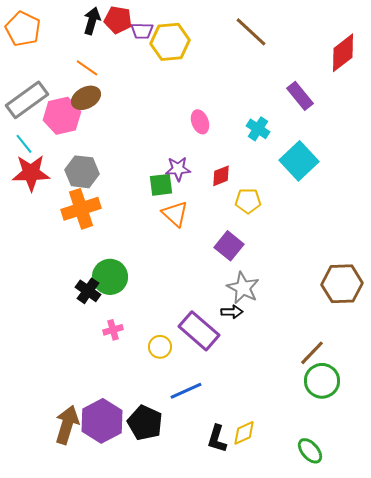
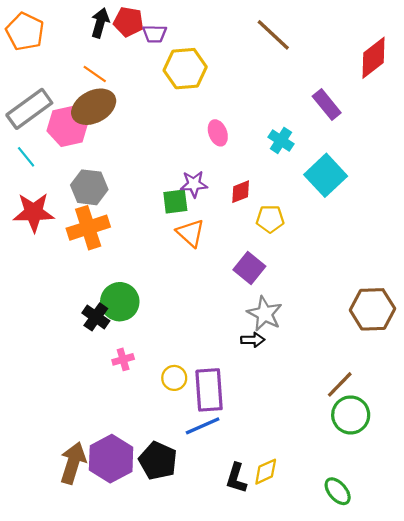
yellow hexagon: (170, 42) -> (185, 69), moved
brown ellipse: (86, 98) -> (94, 107), size x1.4
red star: (31, 173) -> (34, 212), moved
purple rectangle: (199, 331) -> (209, 390), moved, turned 45

